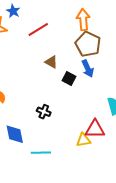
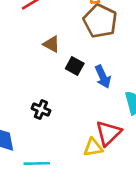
blue arrow: (88, 69) -> (103, 77), moved
red triangle: (95, 129) -> (108, 133), turned -45

